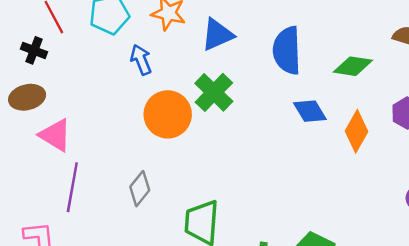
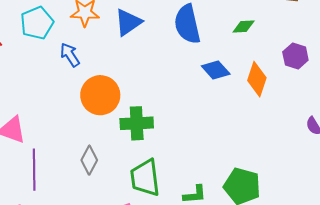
green diamond: (353, 66) -> (244, 27), size x0.7
green cross: (214, 92) -> (137, 123), moved, turned -36

